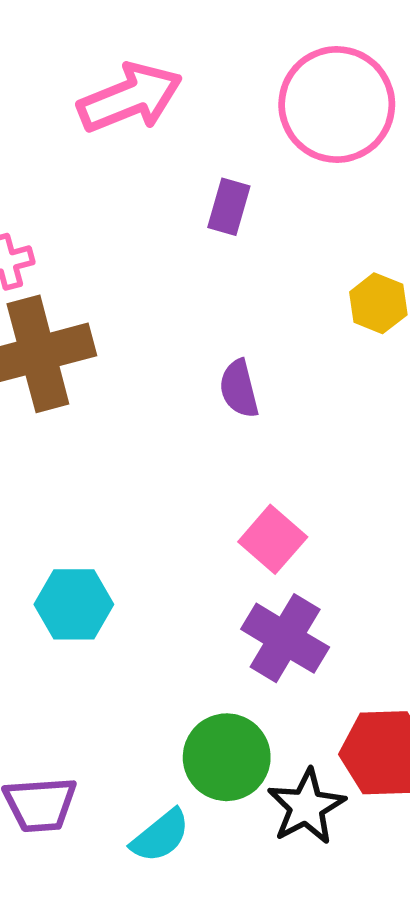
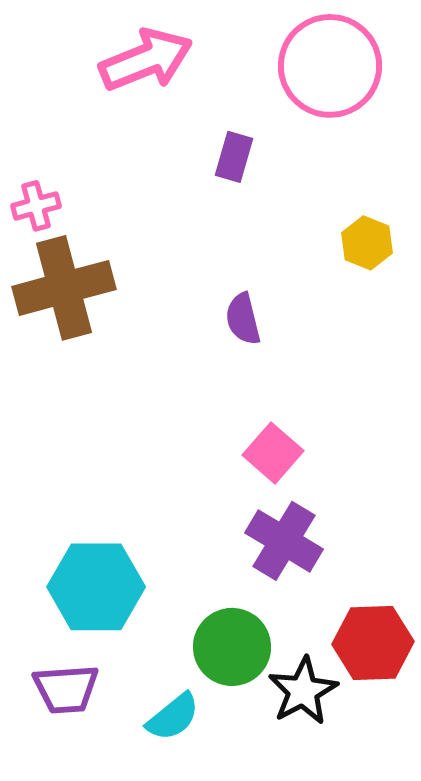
cyan hexagon: (74, 604) -> (96, 587), moved, size x1.4

